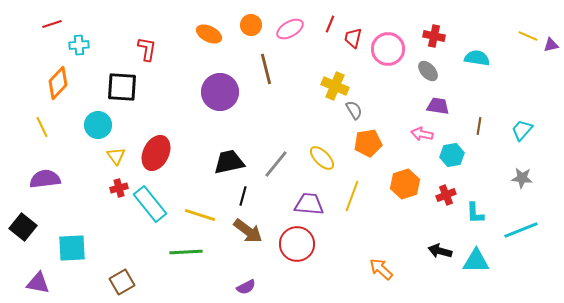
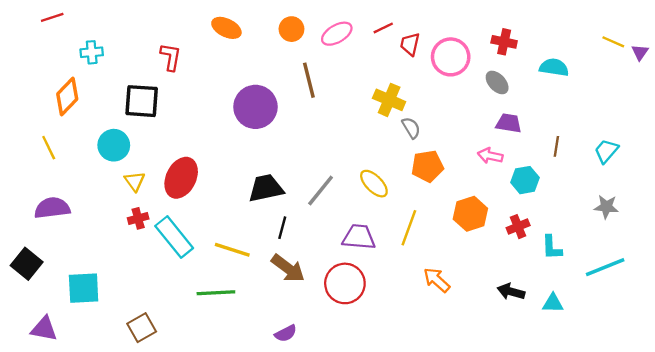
red line: (52, 24) -> (52, 17), moved
red line: (330, 24) -> (383, 28), turned 42
orange ellipse: (209, 34) -> (226, 28), moved
purple triangle: (551, 45) -> (640, 52), turned -42
cyan triangle: (476, 261) -> (553, 303), size x0.7
orange arrow: (381, 269) -> (437, 280), moved

